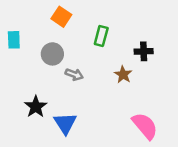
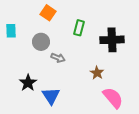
black cross: (144, 51) -> (112, 40), size x1.6
brown star: (123, 75) -> (97, 73), moved

